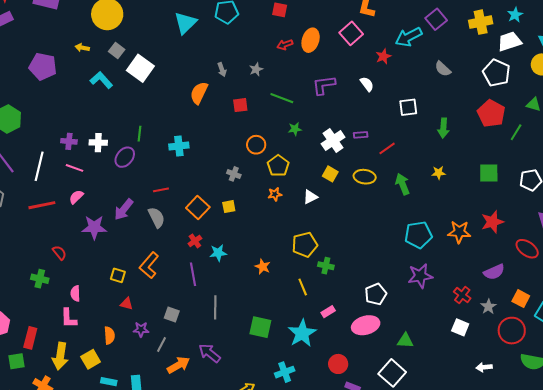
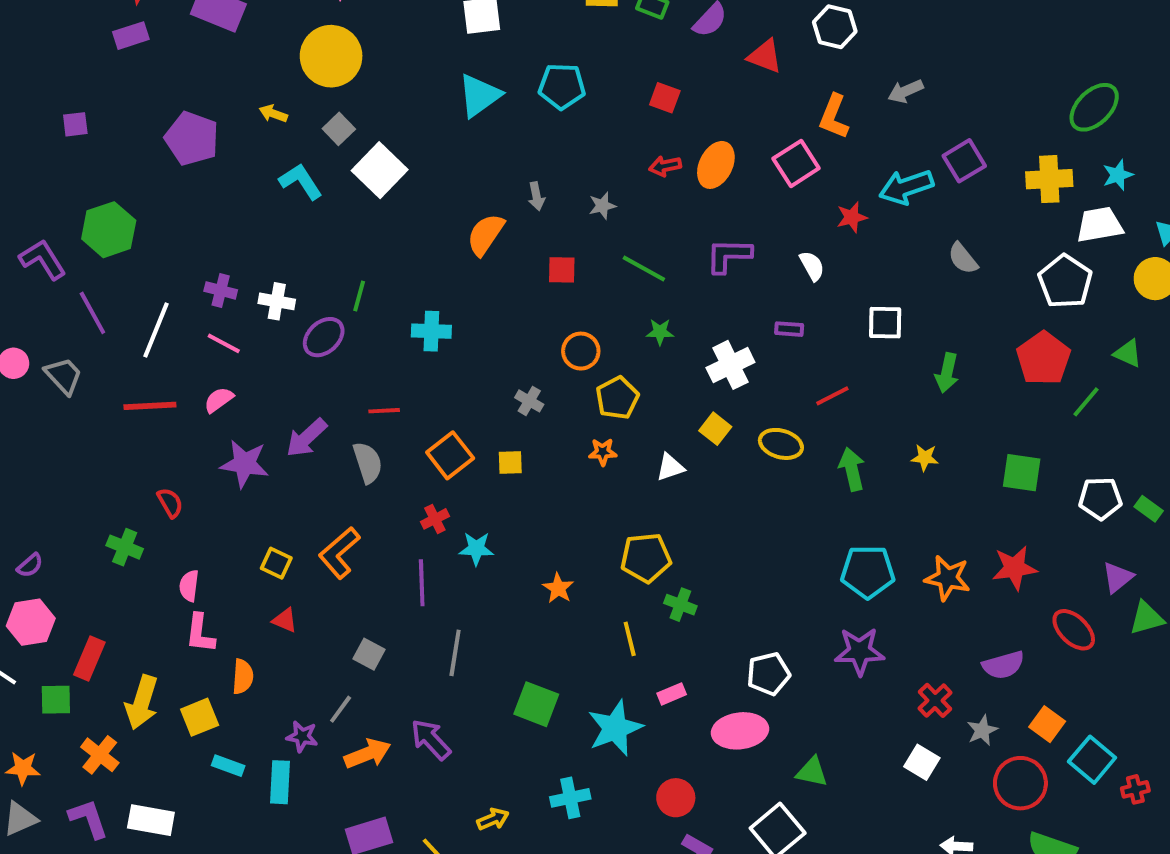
purple rectangle: (361, 135) -> (789, 329), moved
pink L-shape: (69, 318) -> (200, 633), moved
purple star: (141, 329) -> (302, 736), moved

